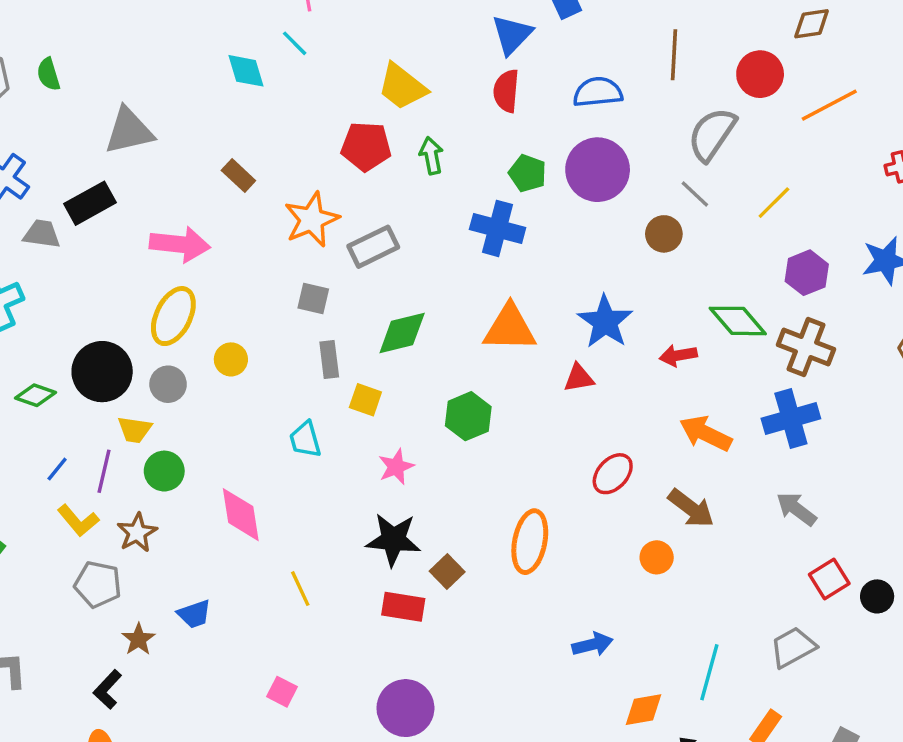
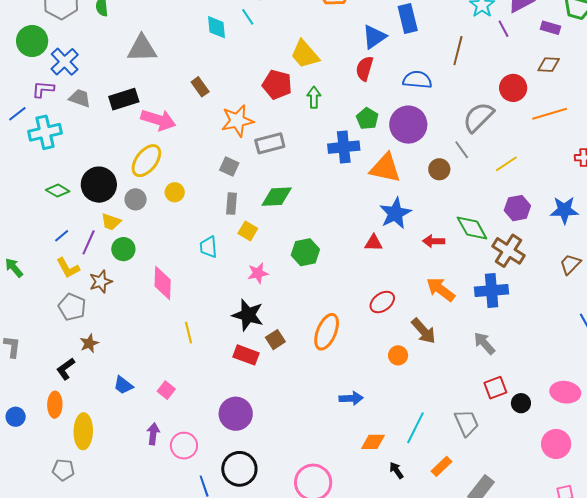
brown line: (674, 55) -> (458, 51), moved
black rectangle: (90, 203) -> (124, 99), moved
blue cross: (498, 228) -> (344, 147), turned -32
orange triangle: (510, 328) -> (385, 168), moved
blue trapezoid: (194, 614) -> (123, 385), moved, turned 45
gray trapezoid: (793, 647) -> (467, 423), turned 84

